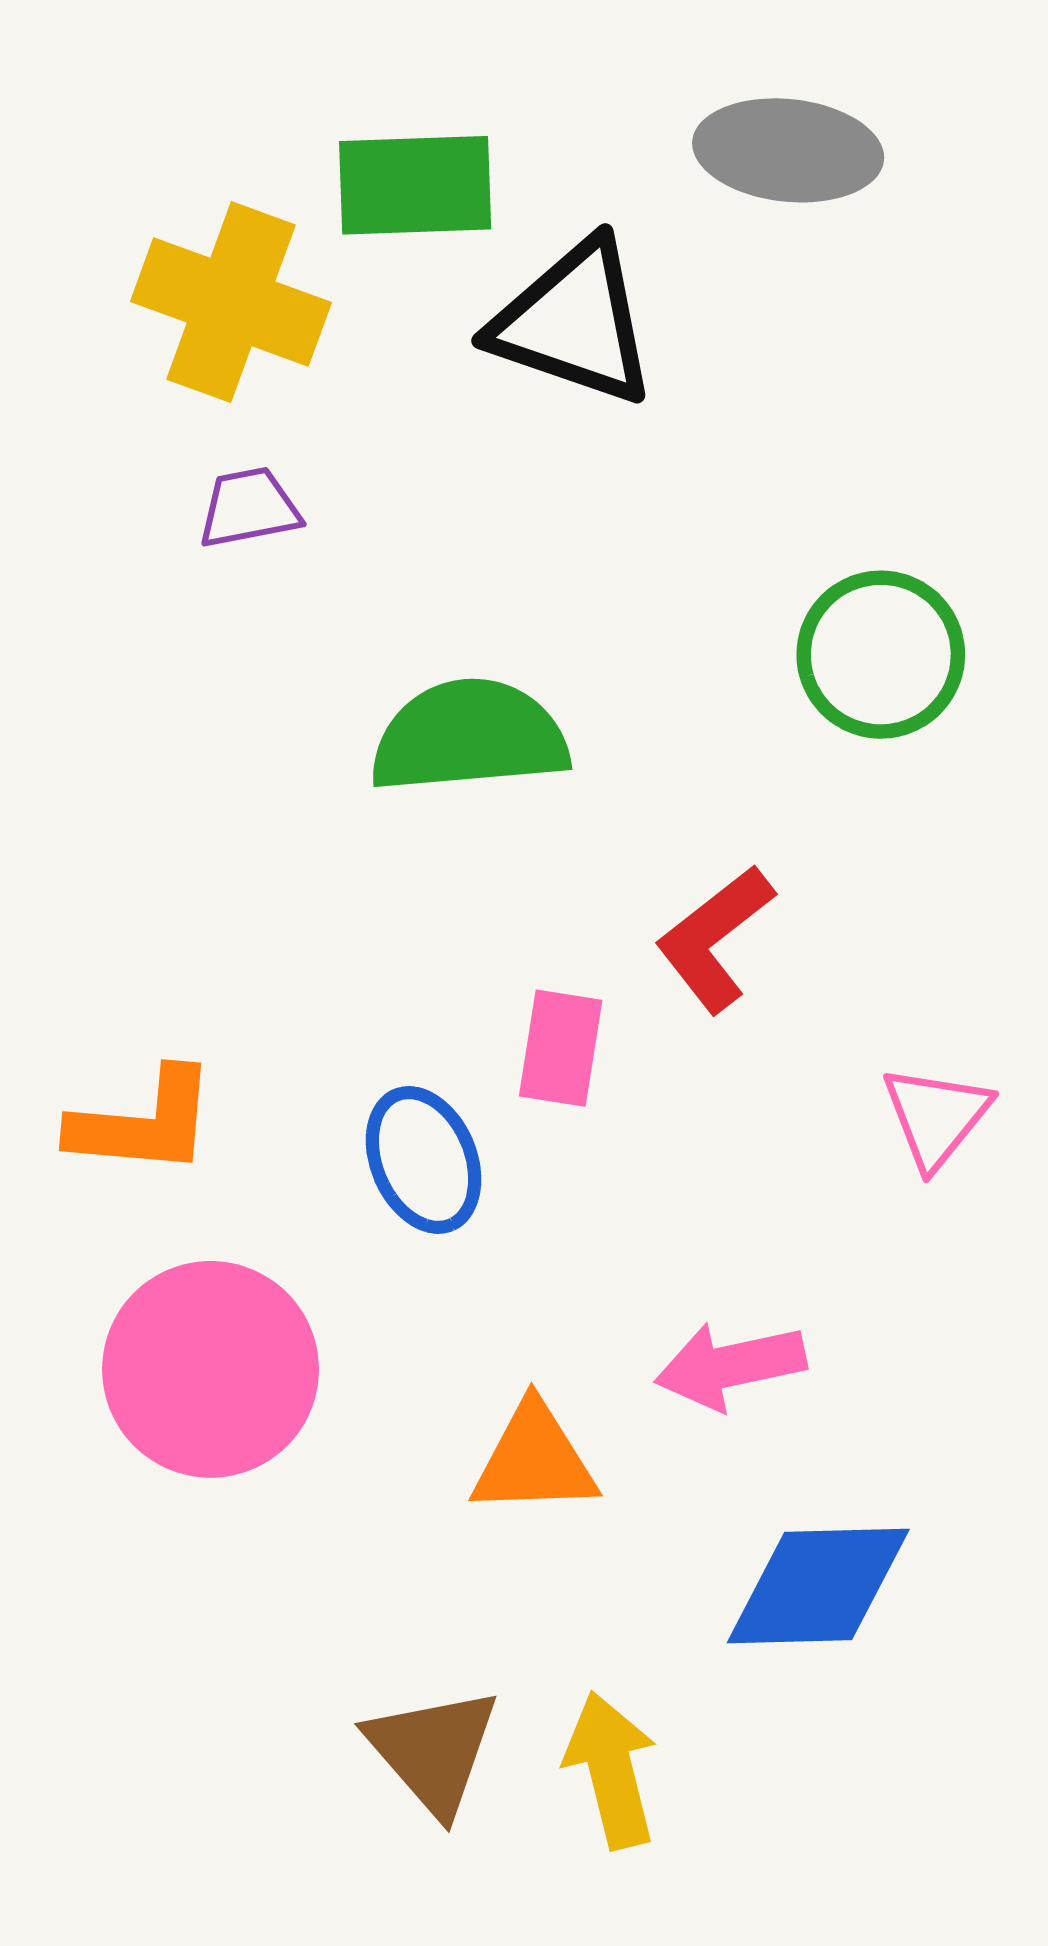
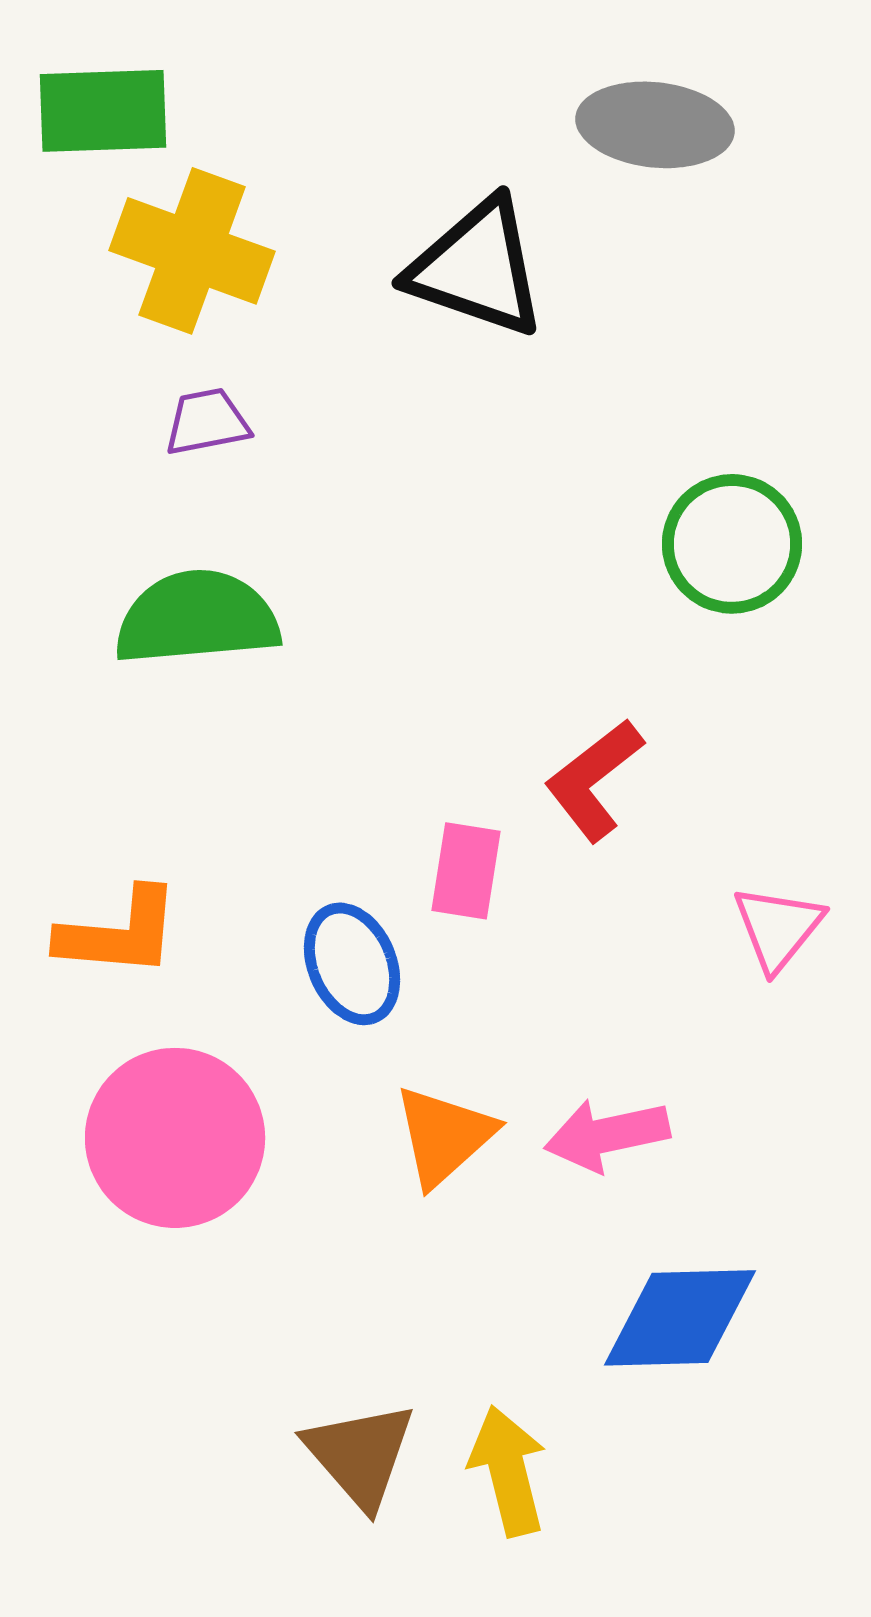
green rectangle: (415, 185) -> (103, 111), moved
green semicircle: (469, 736) -> (197, 618), moved
orange triangle: (534, 1460) -> (444, 1136), moved, turned -40

